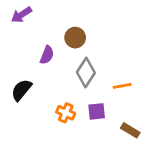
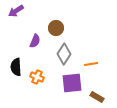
black semicircle: (21, 90) -> (16, 67), turned -42
purple square: (97, 111) -> (72, 83), size x1.5
orange cross: (66, 113) -> (37, 77), moved

